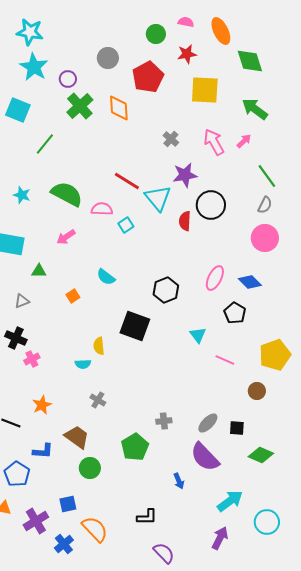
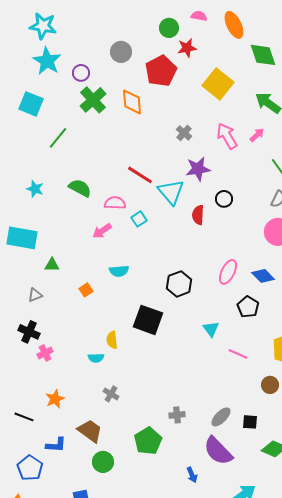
red star: (187, 54) -> (187, 48), moved
yellow square: (205, 90) -> (218, 84), turned 36
green semicircle: (67, 194) -> (80, 188), size x0.7
black circle: (211, 205) -> (224, 199), size x0.6
pink arrow: (66, 237) -> (102, 231), moved
cyan semicircle: (106, 277) -> (119, 271), turned -42

